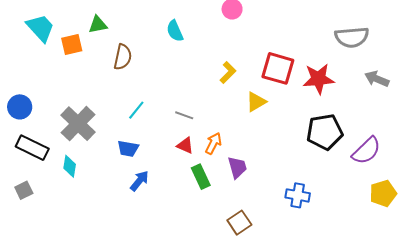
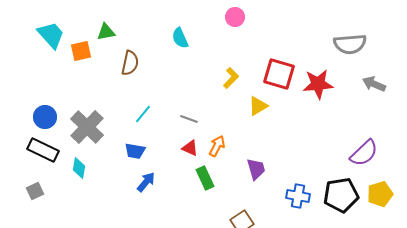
blue circle: (20, 107) -> (45, 117), moved
black pentagon: (325, 132) -> (341, 195), moved
purple trapezoid: (237, 167) -> (256, 169), moved

